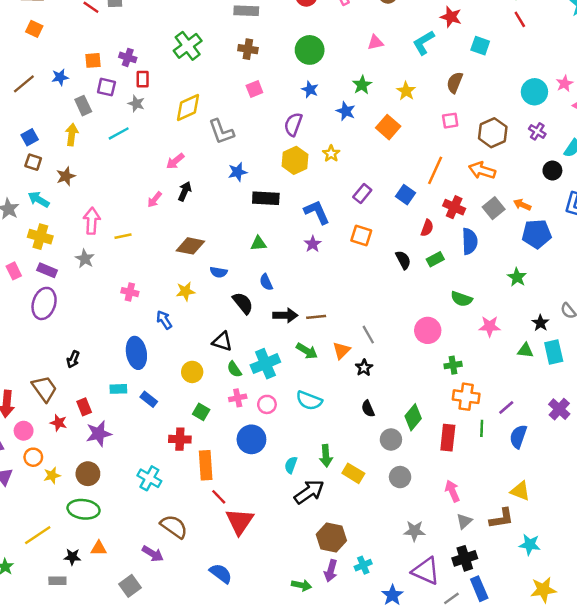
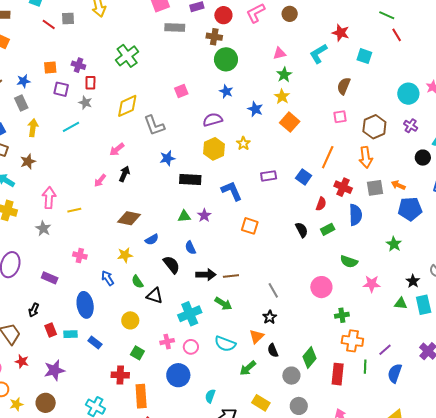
brown cross: (248, 49) -> (214, 37), moved
green star: (362, 85) -> (284, 75), moved
yellow star: (406, 91) -> (282, 97), moved
gray rectangle: (83, 106) -> (21, 103), moved
purple semicircle: (293, 124) -> (213, 120), turned 54
orange arrow: (482, 170) -> (366, 157), turned -115
purple rectangle: (362, 194) -> (269, 176), turned 42
gray square: (494, 208) -> (375, 188), turned 30
orange square: (361, 235) -> (250, 226), moved
purple star: (313, 244) -> (204, 215), moved
purple rectangle: (47, 270) -> (50, 278), moved
blue semicircle: (219, 272) -> (152, 240), turned -40
orange triangle: (341, 350) -> (257, 337), moved
green semicircle: (234, 369) -> (137, 282), moved
red rectangle: (84, 407) -> (51, 330), moved
green arrow: (326, 456) -> (248, 368), moved, turned 54

